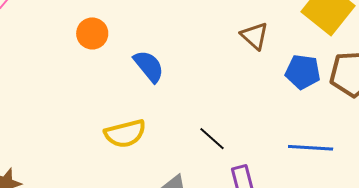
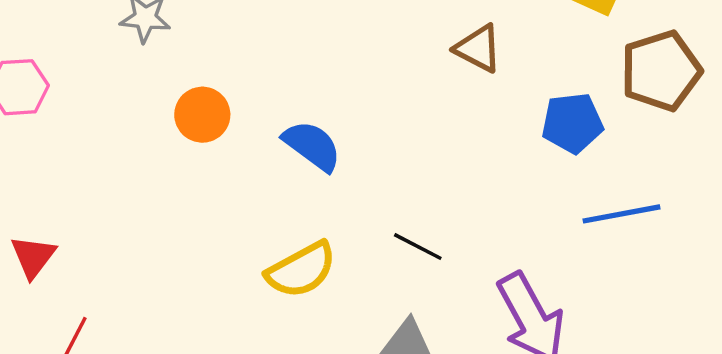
blue pentagon: (303, 72) -> (572, 123), moved
black line: (212, 139) -> (418, 247), moved

